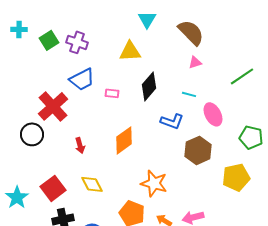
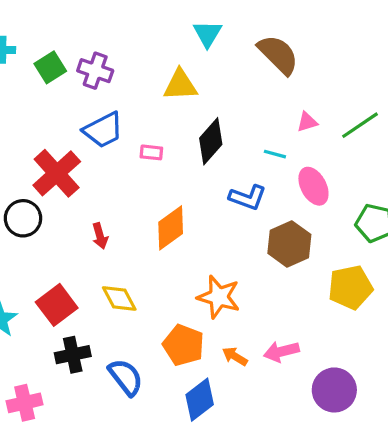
pink triangle: (195, 62) -> (307, 122), moved

